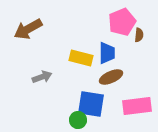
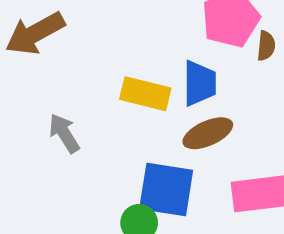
gray arrow: (42, 77) -> (64, 133), turned -102

